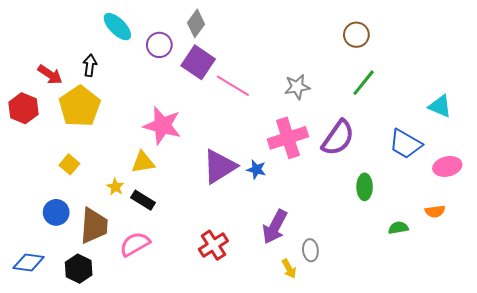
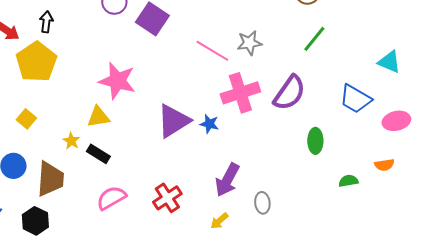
pink line: (233, 86) -> (212, 51), moved
pink semicircle: (135, 244) -> (111, 198), moved
yellow arrow: (289, 269) -> (219, 221), moved, turned 78

